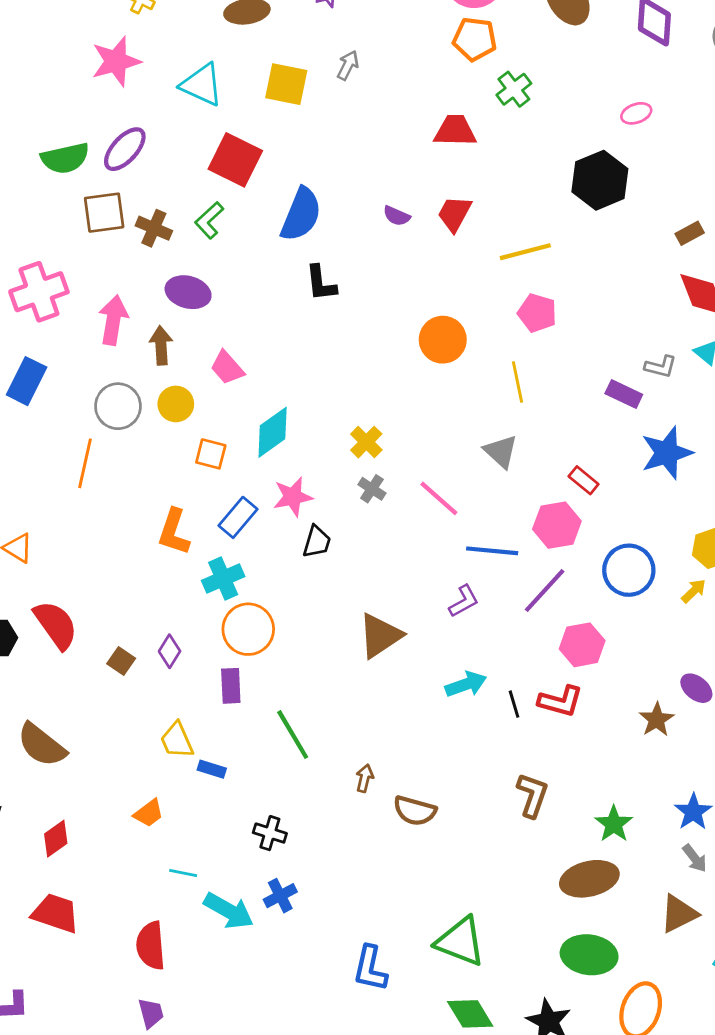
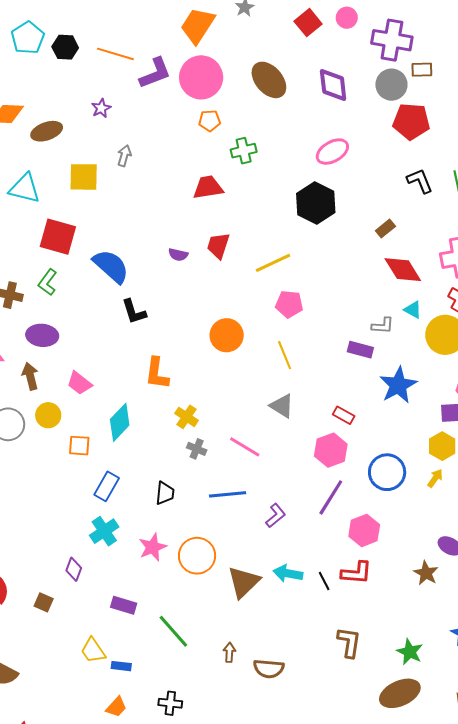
orange pentagon: (475, 39) -> (210, 121), size x0.7
green cross: (514, 89) -> (244, 151), turned 35
pink ellipse: (636, 113) -> (332, 152), size x1.5
blue semicircle: (301, 214) -> (111, 266), turned -60
pink star: (293, 497) -> (153, 547), moved
orange L-shape: (174, 532) -> (157, 373), moved
blue line: (492, 551) -> (228, 494), moved
orange circle: (248, 629) -> (197, 556), moved
brown triangle: (380, 636) -> (244, 582), moved
purple diamond: (170, 651) -> (74, 569), moved
cyan arrow: (466, 684) -> (288, 573), turned -140
purple rectangle: (231, 686) -> (124, 605), turned -60
orange trapezoid: (149, 813) -> (116, 707), moved

